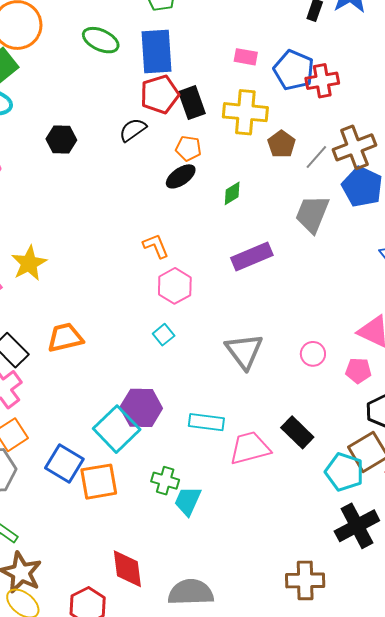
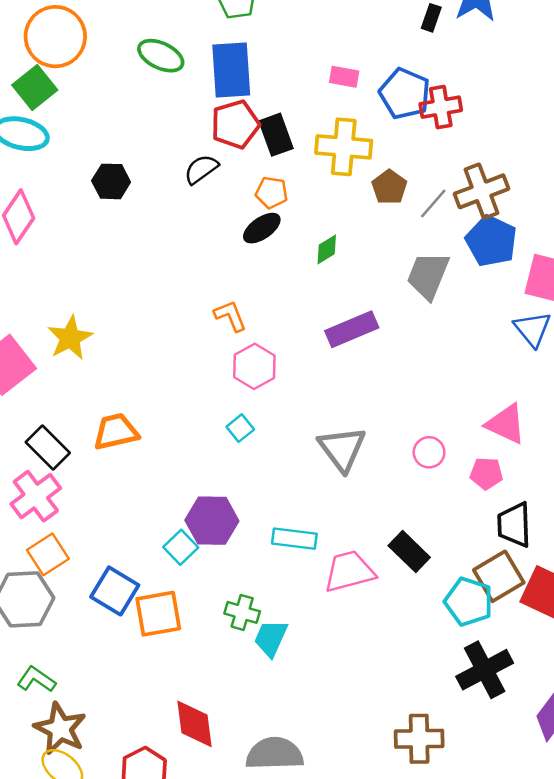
cyan square: (117, 429) -> (181, 547), size x0.6

